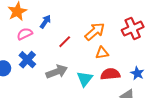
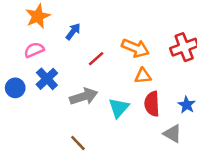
orange arrow: (95, 31) -> (135, 48), turned 60
pink semicircle: (25, 34) -> (34, 50), moved
red semicircle: (110, 74) -> (152, 104), turned -90

